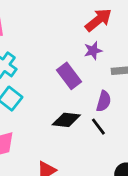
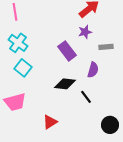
black line: (98, 127) -> (86, 97), moved

